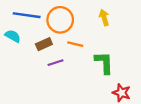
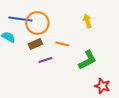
orange circle: (60, 20) -> (37, 23), moved
green L-shape: (104, 63) -> (87, 60), turned 65

